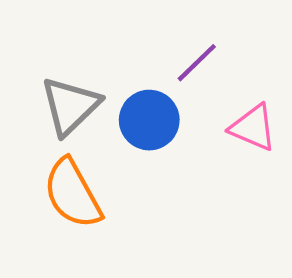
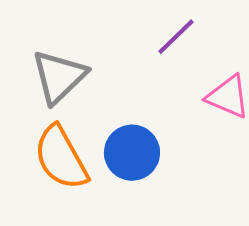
blue circle: (149, 120) -> (132, 153), moved

